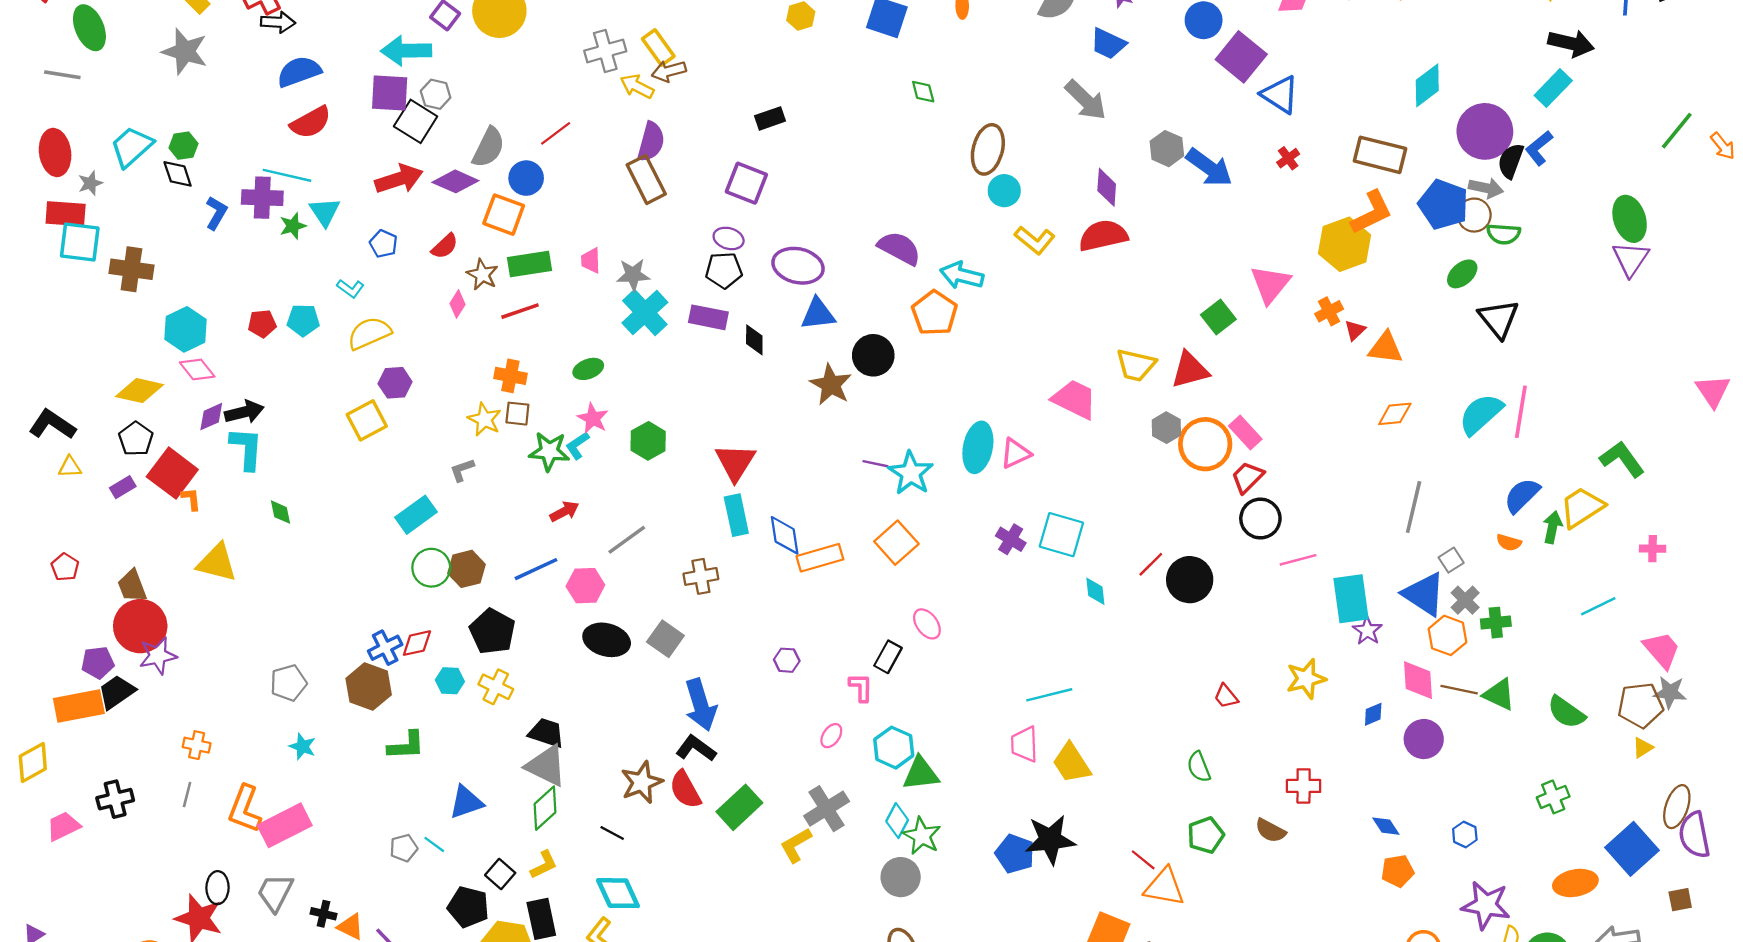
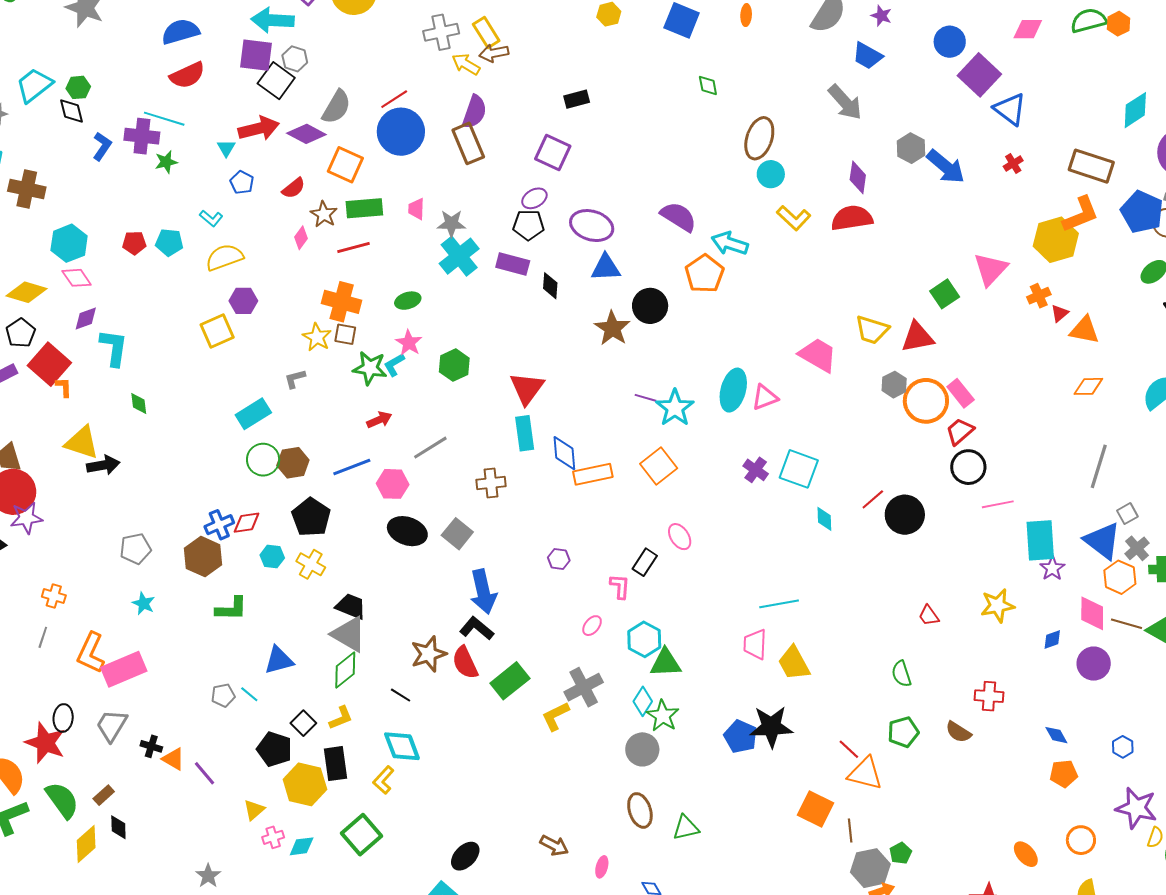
blue circle: (526, 178) -> (401, 132), moved, size x1.6
cyan triangle: (325, 212) -> (226, 148), moved, size x0.7
purple ellipse: (729, 238) -> (534, 198), turned -50
orange cross: (510, 376) -> (342, 302), size x1.4
black arrow: (244, 412) -> (103, 465), moved

